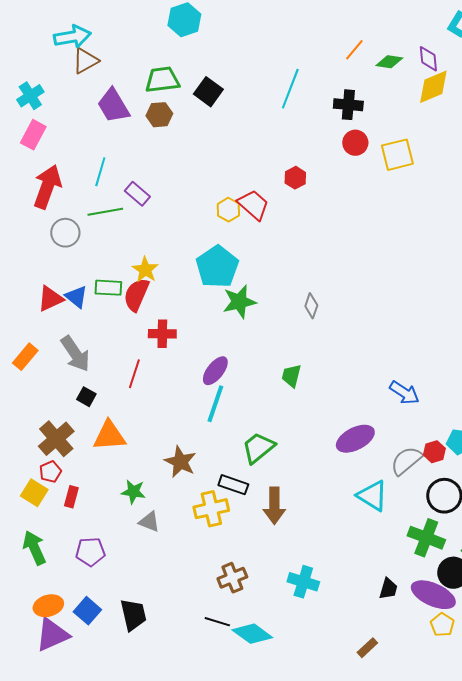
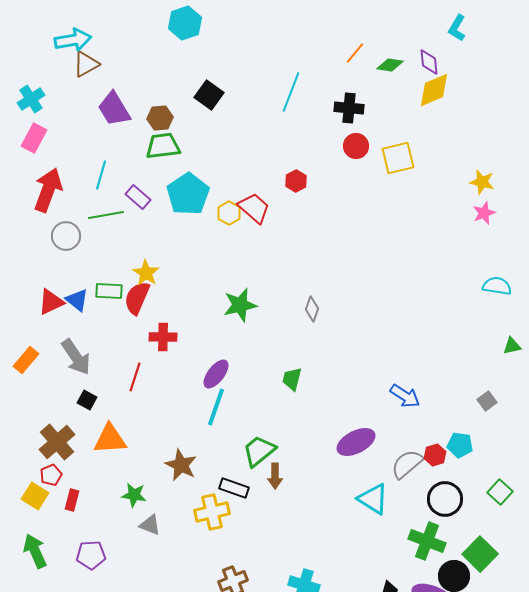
green trapezoid: (162, 80) -> (163, 146), moved
cyan pentagon: (217, 267) -> (188, 194), moved
brown arrow: (274, 506) -> (275, 476), moved, size x0.7

